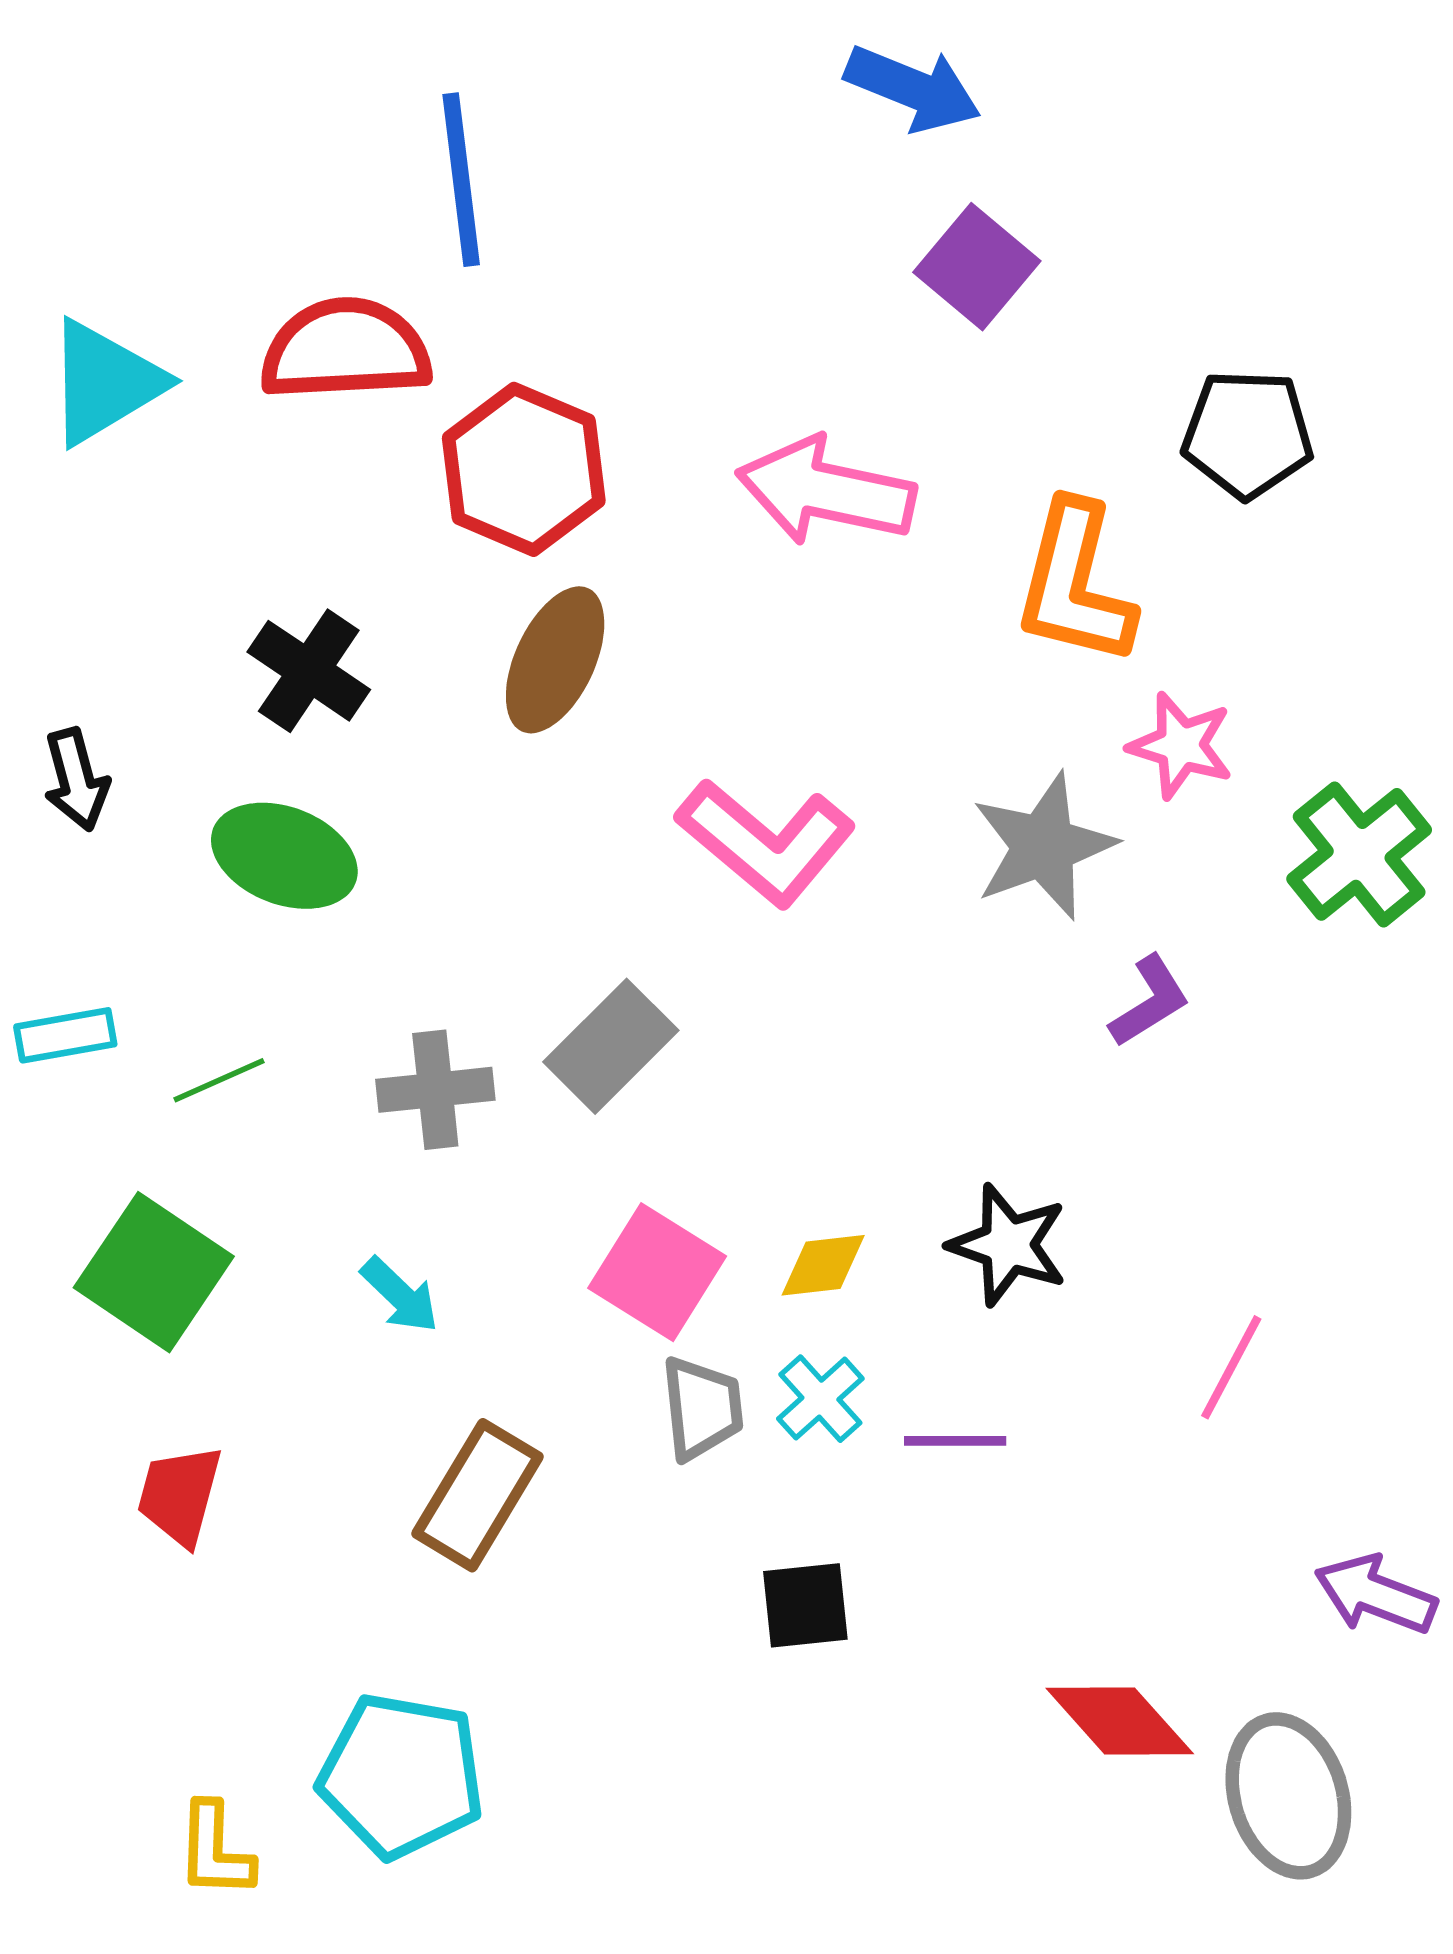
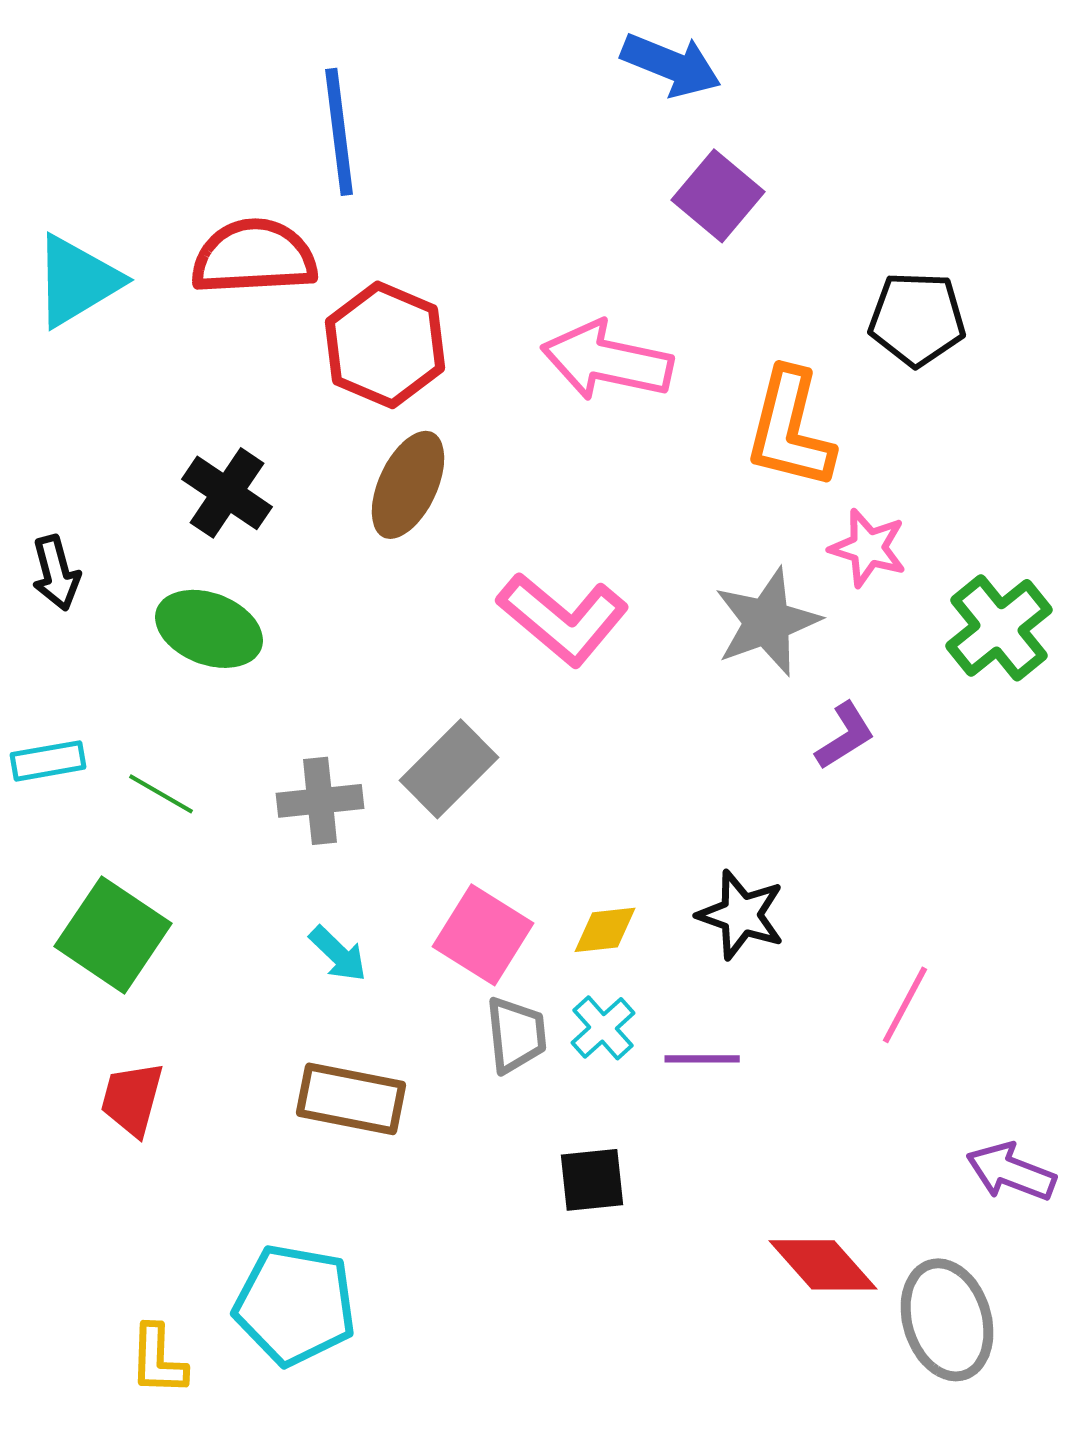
green line: (219, 1080) -> (161, 794), turned 54
cyan arrow: (400, 1295) -> (338, 954), moved
brown rectangle: (478, 1495) -> (351, 1099), turned 70

